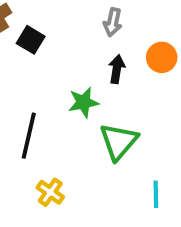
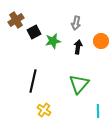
black square: (31, 40) -> (34, 32), turned 32
green star: (83, 102) -> (53, 41), moved

